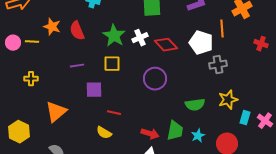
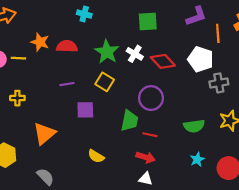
orange line: (222, 29) -> (218, 33), moved
red semicircle: (77, 31) -> (67, 46), turned 114
white cross: (140, 38) -> (135, 54), turned -35
yellow square: (112, 64) -> (105, 82), turned 30
red line: (114, 113) -> (150, 135), moved
green trapezoid: (175, 131) -> (129, 121), moved

